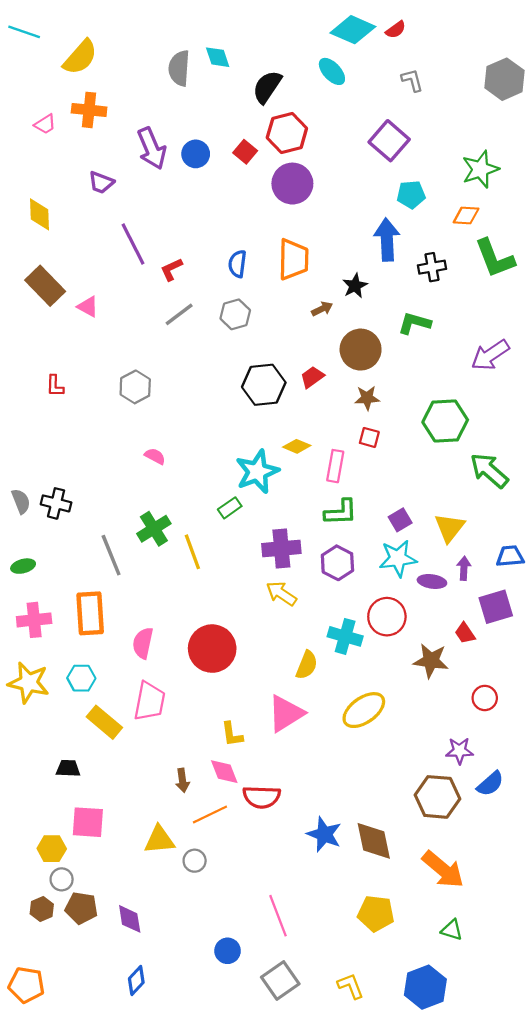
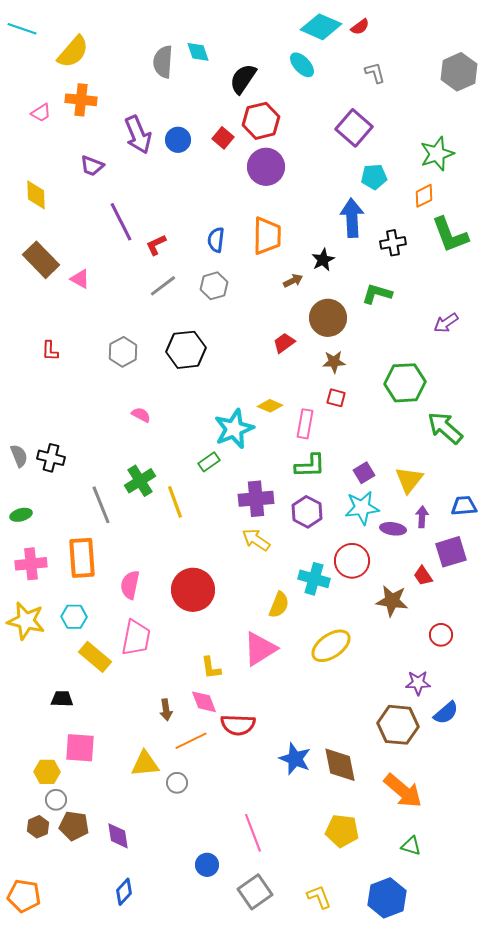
orange diamond: (466, 215) -> (424, 196), turned -30
purple arrow: (490, 355) -> (446, 323), size x0.7
black hexagon: (264, 385) -> (186, 350), moved

